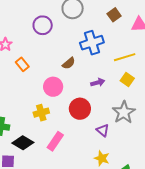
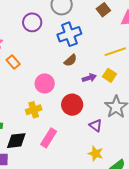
blue cross: (92, 43) -> (69, 34), moved
brown semicircle: (69, 63) -> (70, 60), moved
yellow square: (127, 80) -> (109, 75), moved
black diamond: (23, 143) -> (16, 141), turned -35

